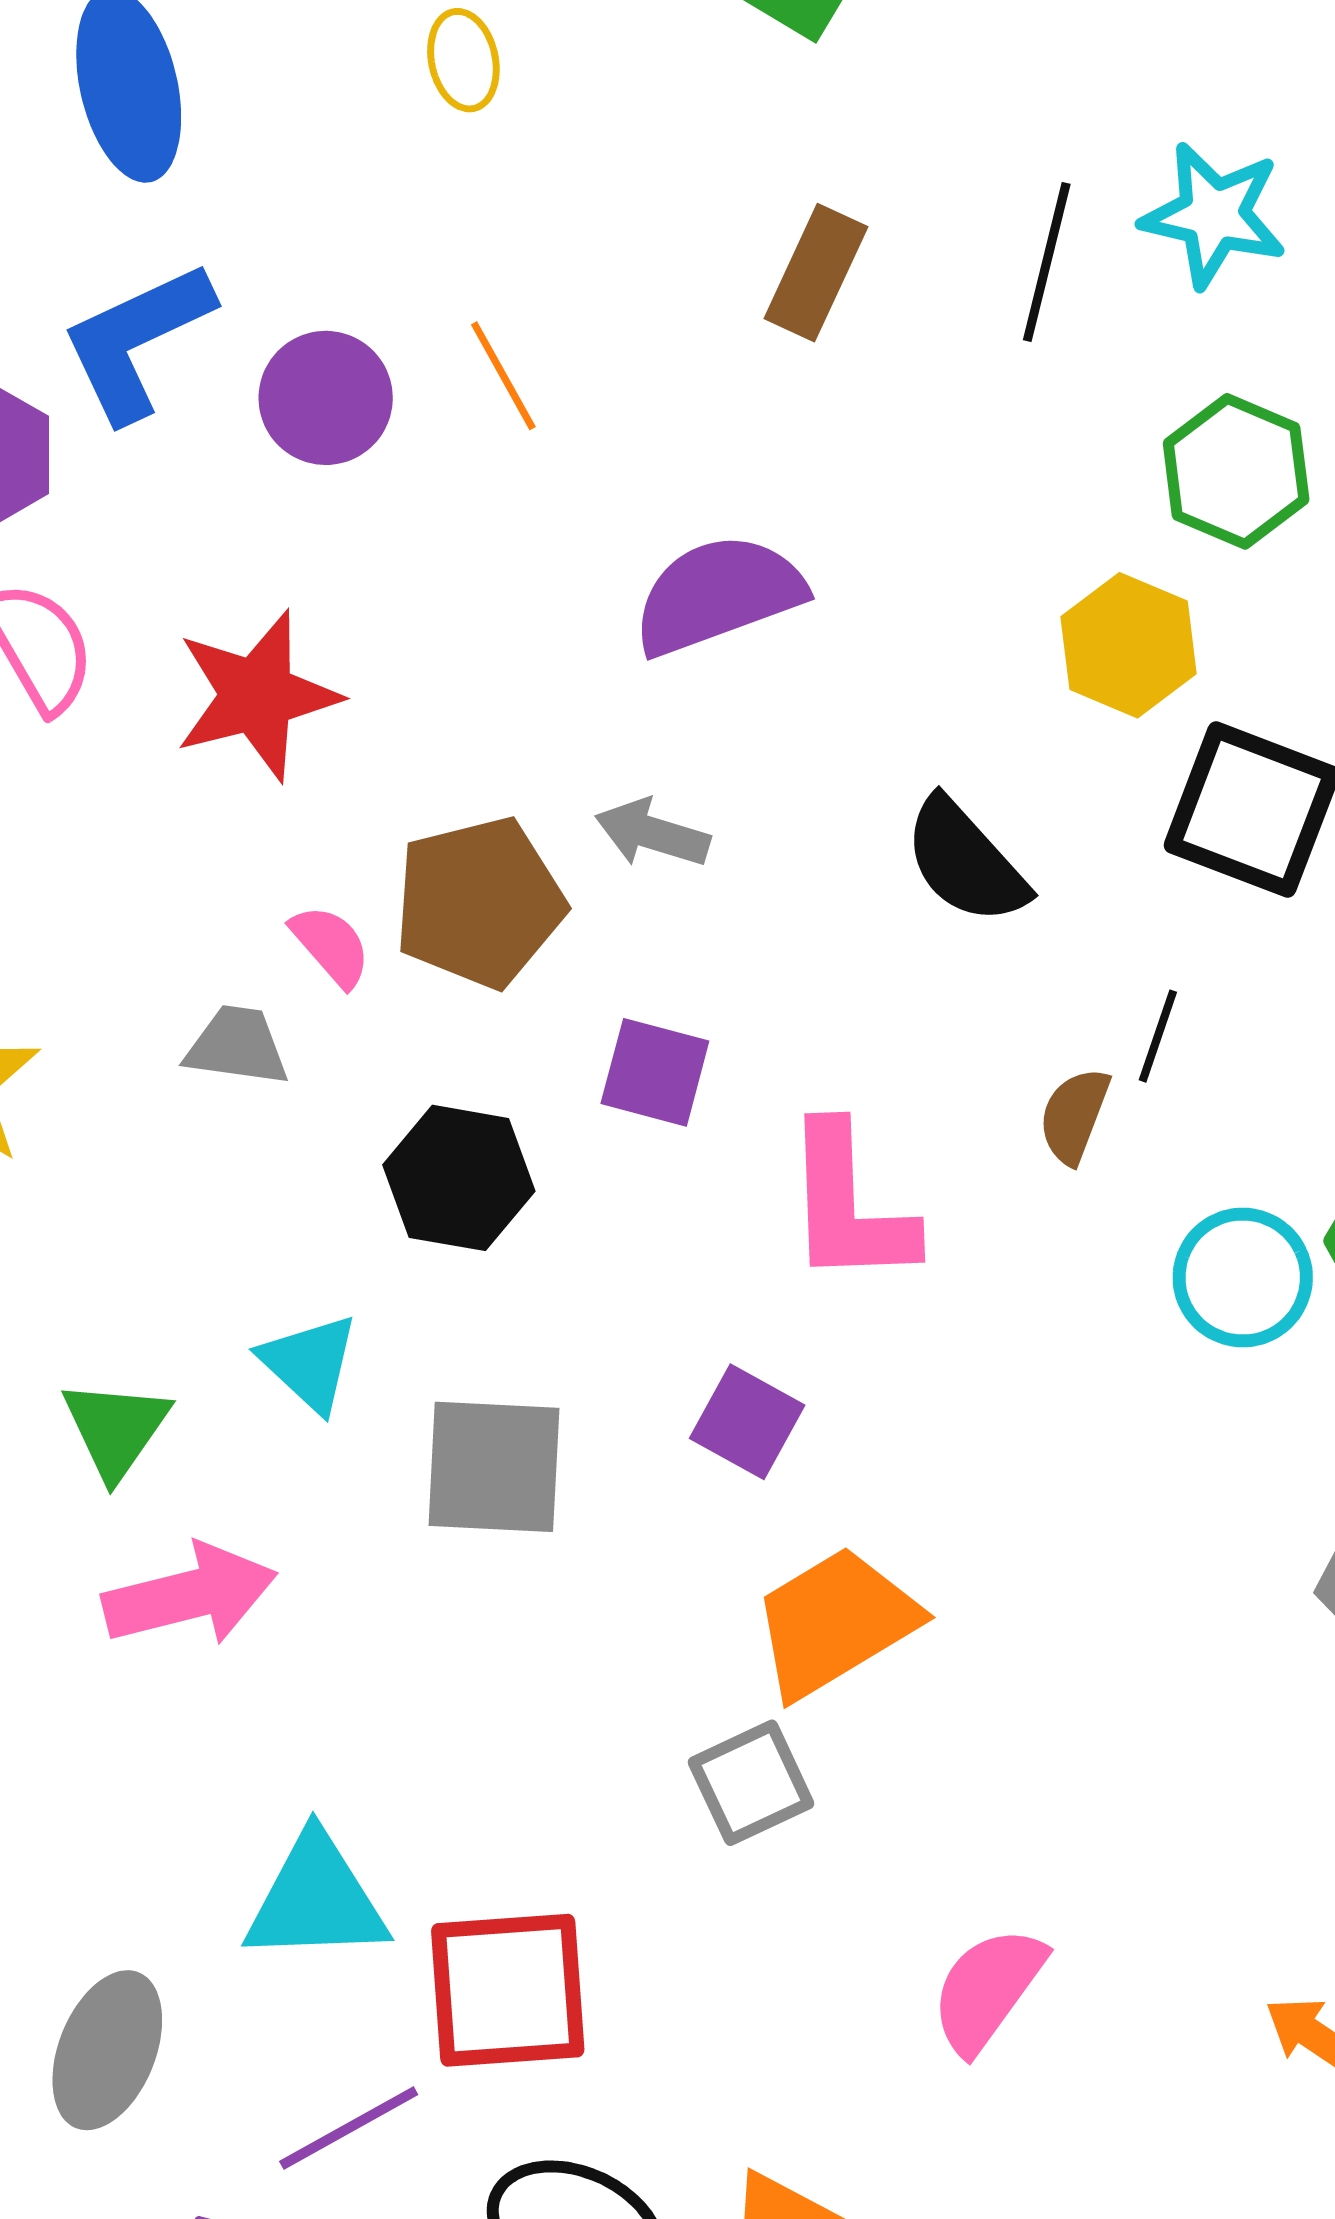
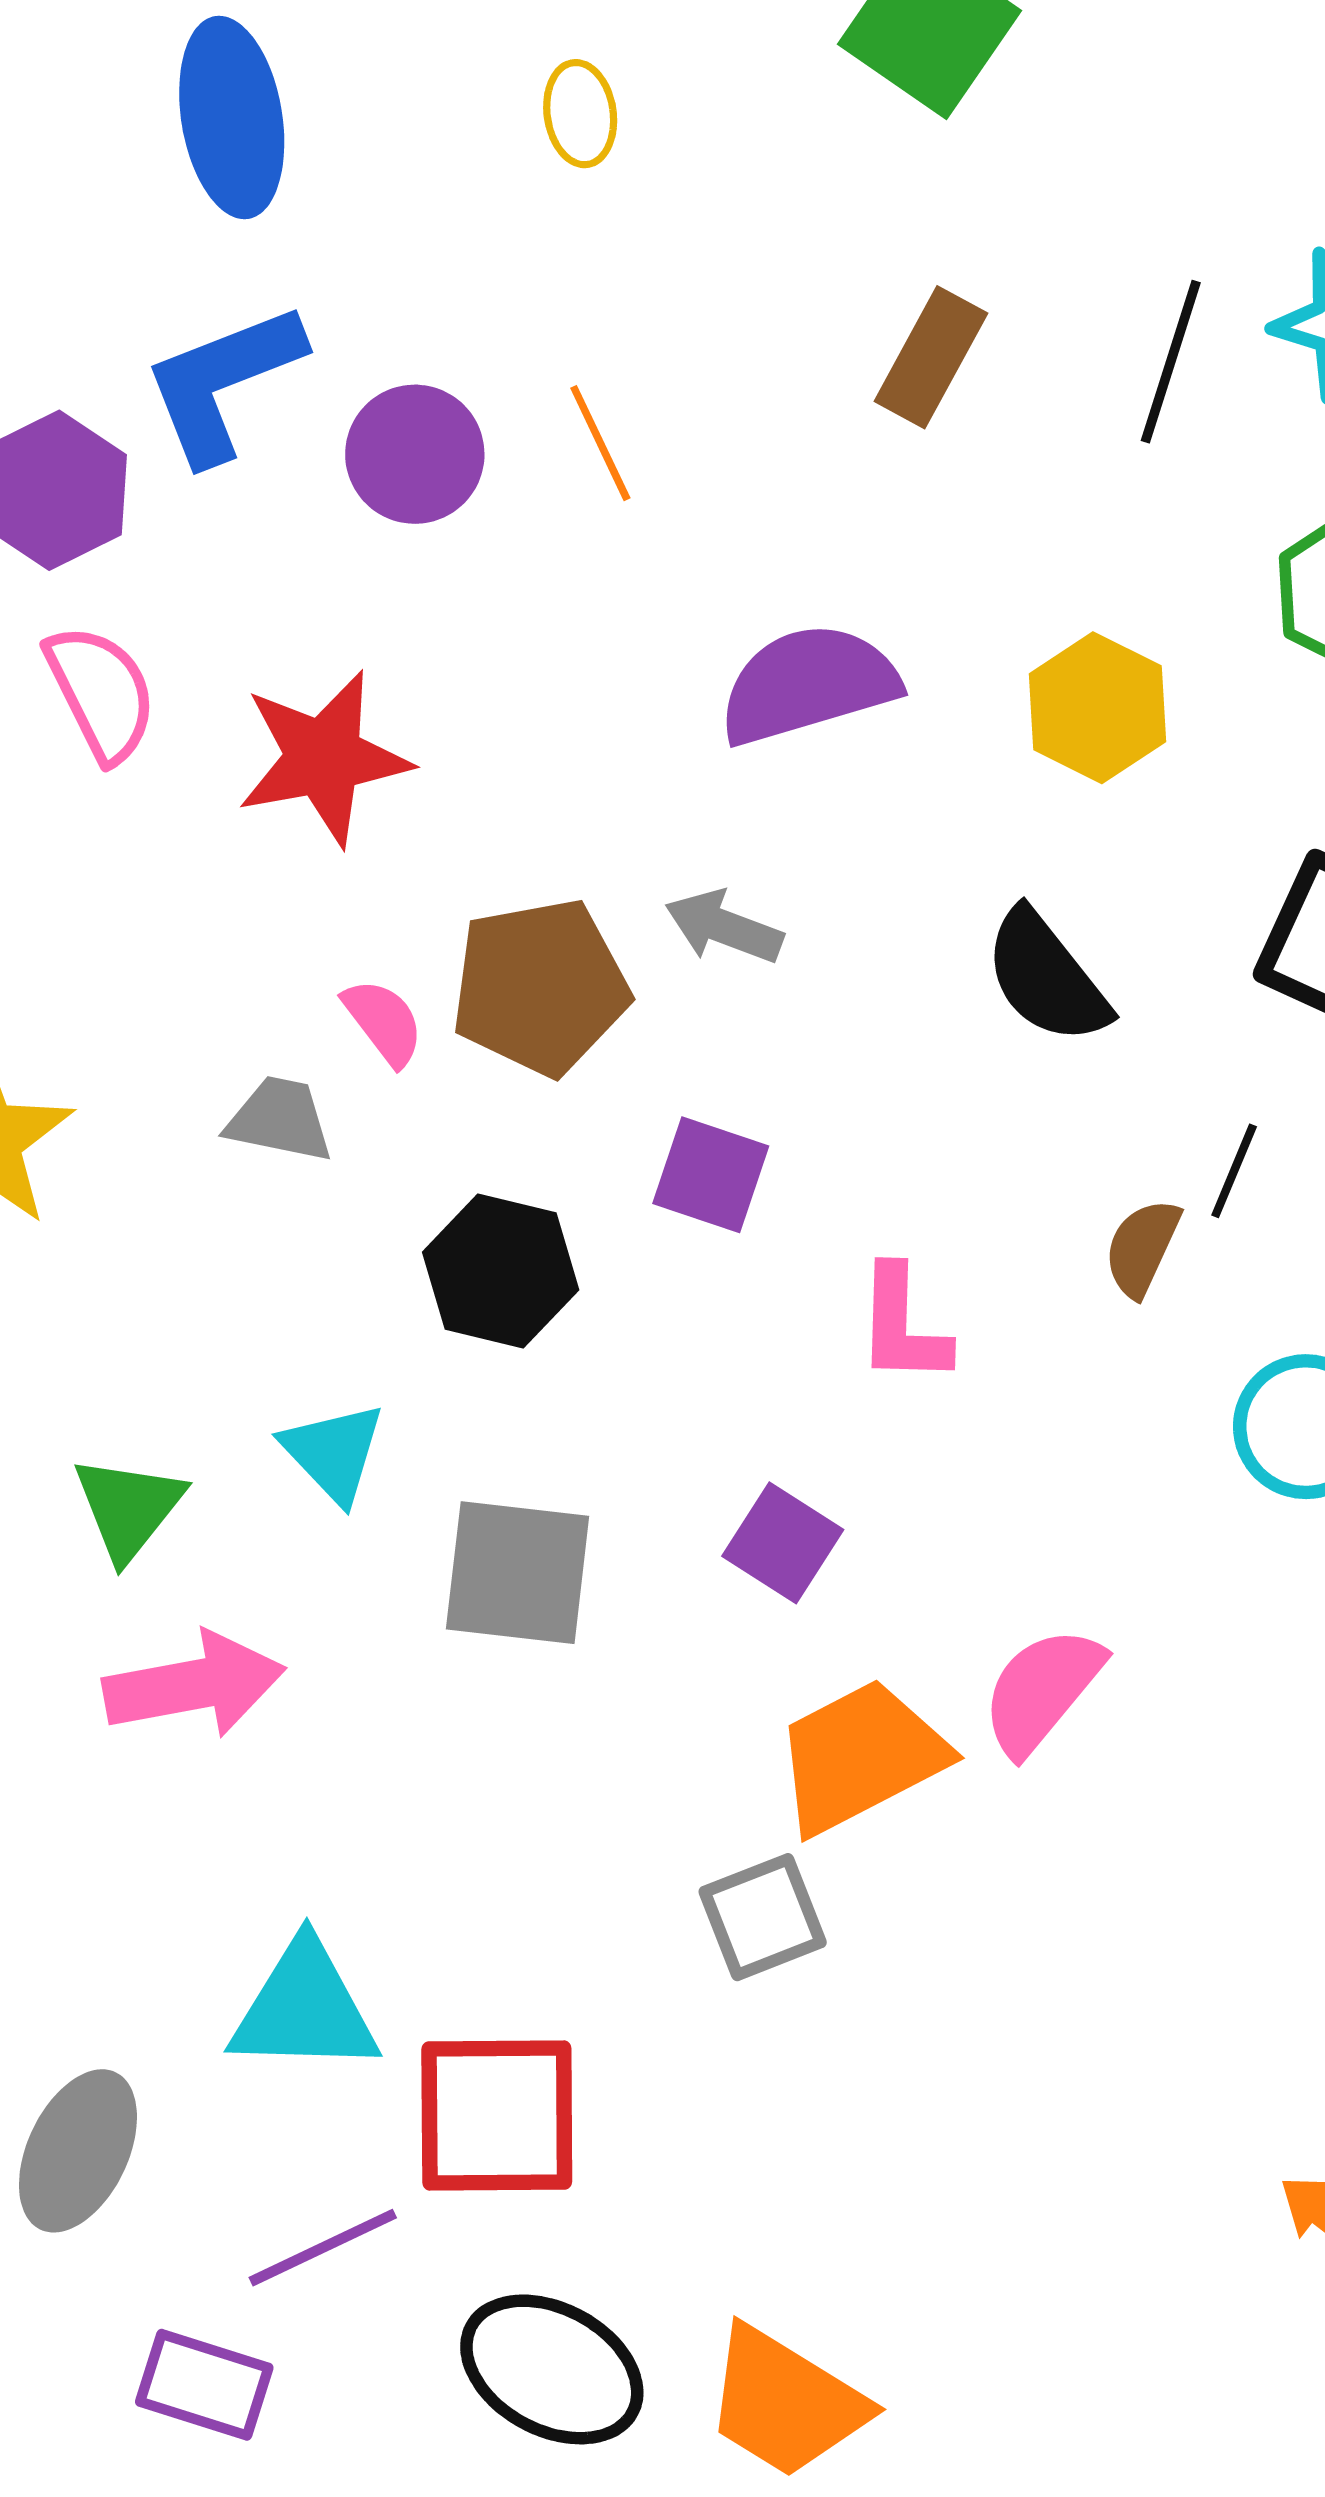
yellow hexagon: (1129, 645) -> (1097, 708), moved
pink L-shape: (849, 1205) -> (902, 1325), size x0.7
pink semicircle: (988, 1990) -> (1042, 1691), moved

